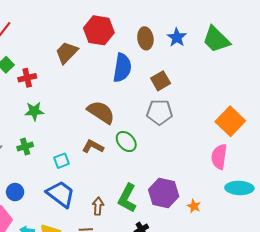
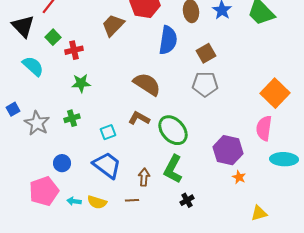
green ellipse: (126, 141) -> (173, 130), moved, size x1.4
purple hexagon: (164, 193) -> (228, 150), moved

